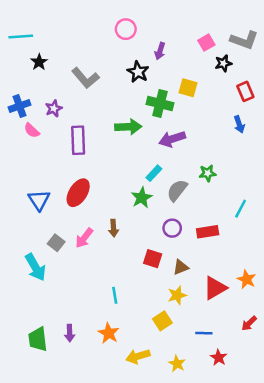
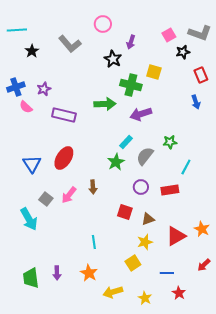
gray L-shape: (85, 78) -> (70, 44), moved
purple rectangle: (78, 140) -> (64, 115), turned -75
cyan line: (241, 209) -> (186, 167), moved

